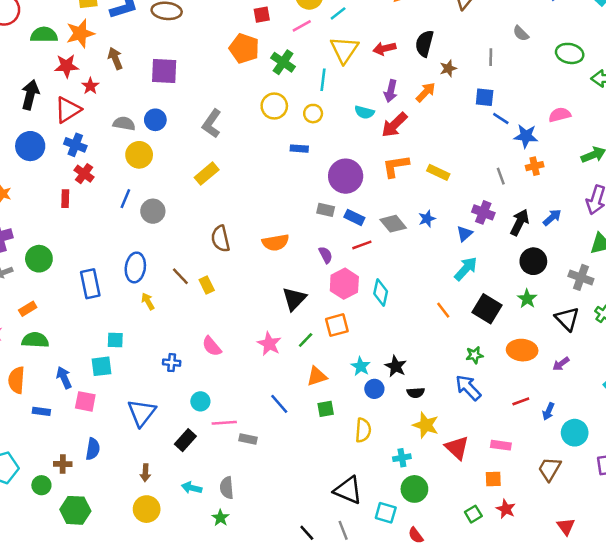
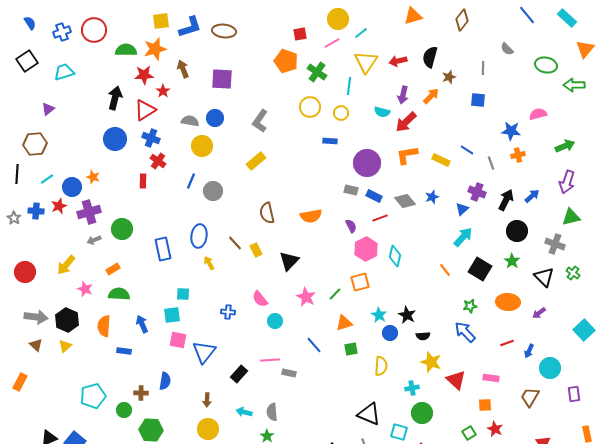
blue line: (501, 119) -> (467, 150), moved
black triangle: (294, 299) -> (289, 261), moved
pink square: (85, 401) -> (178, 340), moved
cyan circle: (200, 401) -> (275, 321), moved

